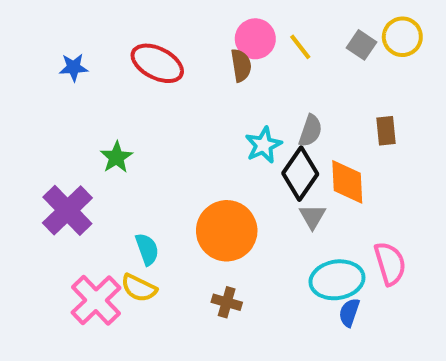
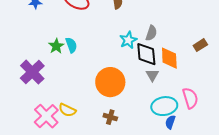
brown rectangle: (386, 131) -> (200, 45), moved, turned 64
black diamond: (300, 174) -> (146, 54), turned -40
cyan semicircle: (147, 249) -> (71, 45), moved

